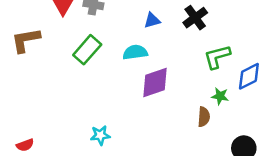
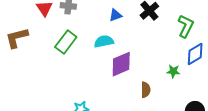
green L-shape: (217, 57) -> (186, 26), moved, turned 135
brown semicircle: (204, 117) -> (146, 90), moved

